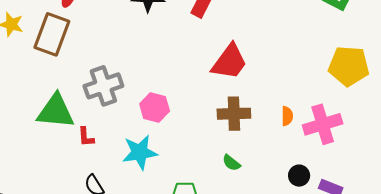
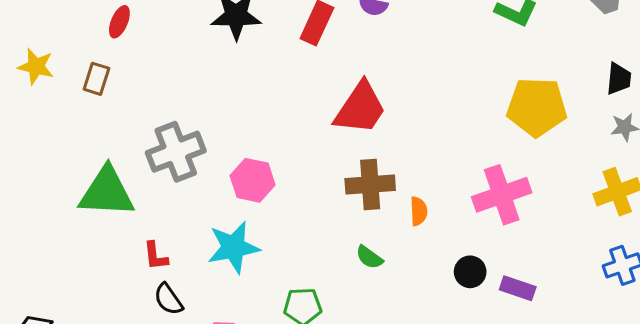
brown rectangle: (52, 34) -> (96, 79), size x0.5
orange semicircle: (287, 116) -> (419, 211), moved
red L-shape: (86, 137) -> (156, 256), moved

